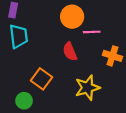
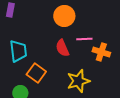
pink line: (92, 32) -> (84, 39), moved
cyan trapezoid: (19, 36) -> (18, 51), moved

